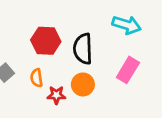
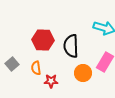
orange circle: (83, 84) -> (83, 73), moved

